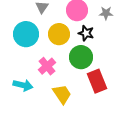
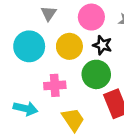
pink cross: (47, 66) -> (55, 85), turned 36

